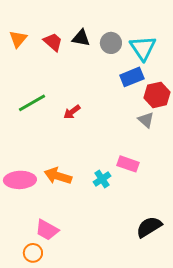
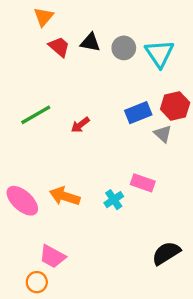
orange triangle: (18, 39) -> (43, 17), moved
blue rectangle: (132, 77) -> (138, 113), moved
pink ellipse: (20, 180) -> (22, 201), turned 44

